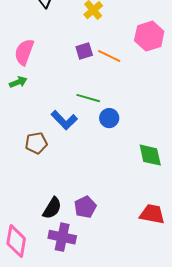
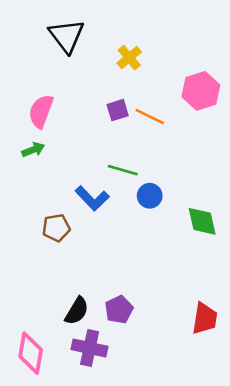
green diamond: (150, 155) -> (202, 221), moved
red trapezoid: (152, 214) -> (205, 319), turned 88

